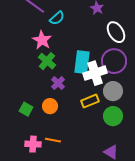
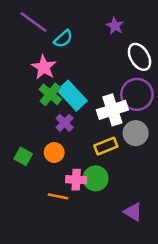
cyan rectangle: (82, 62) -> (72, 96), moved, turned -50
green circle: (113, 116) -> (96, 178), moved
pink cross: (33, 144) -> (76, 180), moved

